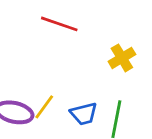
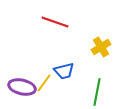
blue trapezoid: (84, 114) -> (64, 71), moved

